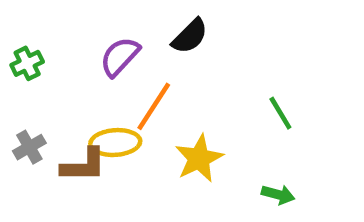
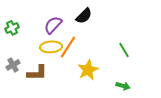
yellow ellipse: (115, 143) -> (51, 47), moved

